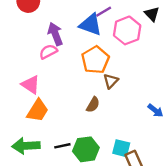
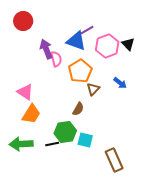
black triangle: (152, 14) -> (128, 44), moved
pink semicircle: (48, 52) -> (56, 59), moved, turned 105
blue arrow: (155, 111) -> (120, 83), moved
cyan square: (121, 148) -> (85, 140), moved
green hexagon: (86, 149) -> (65, 132), moved

